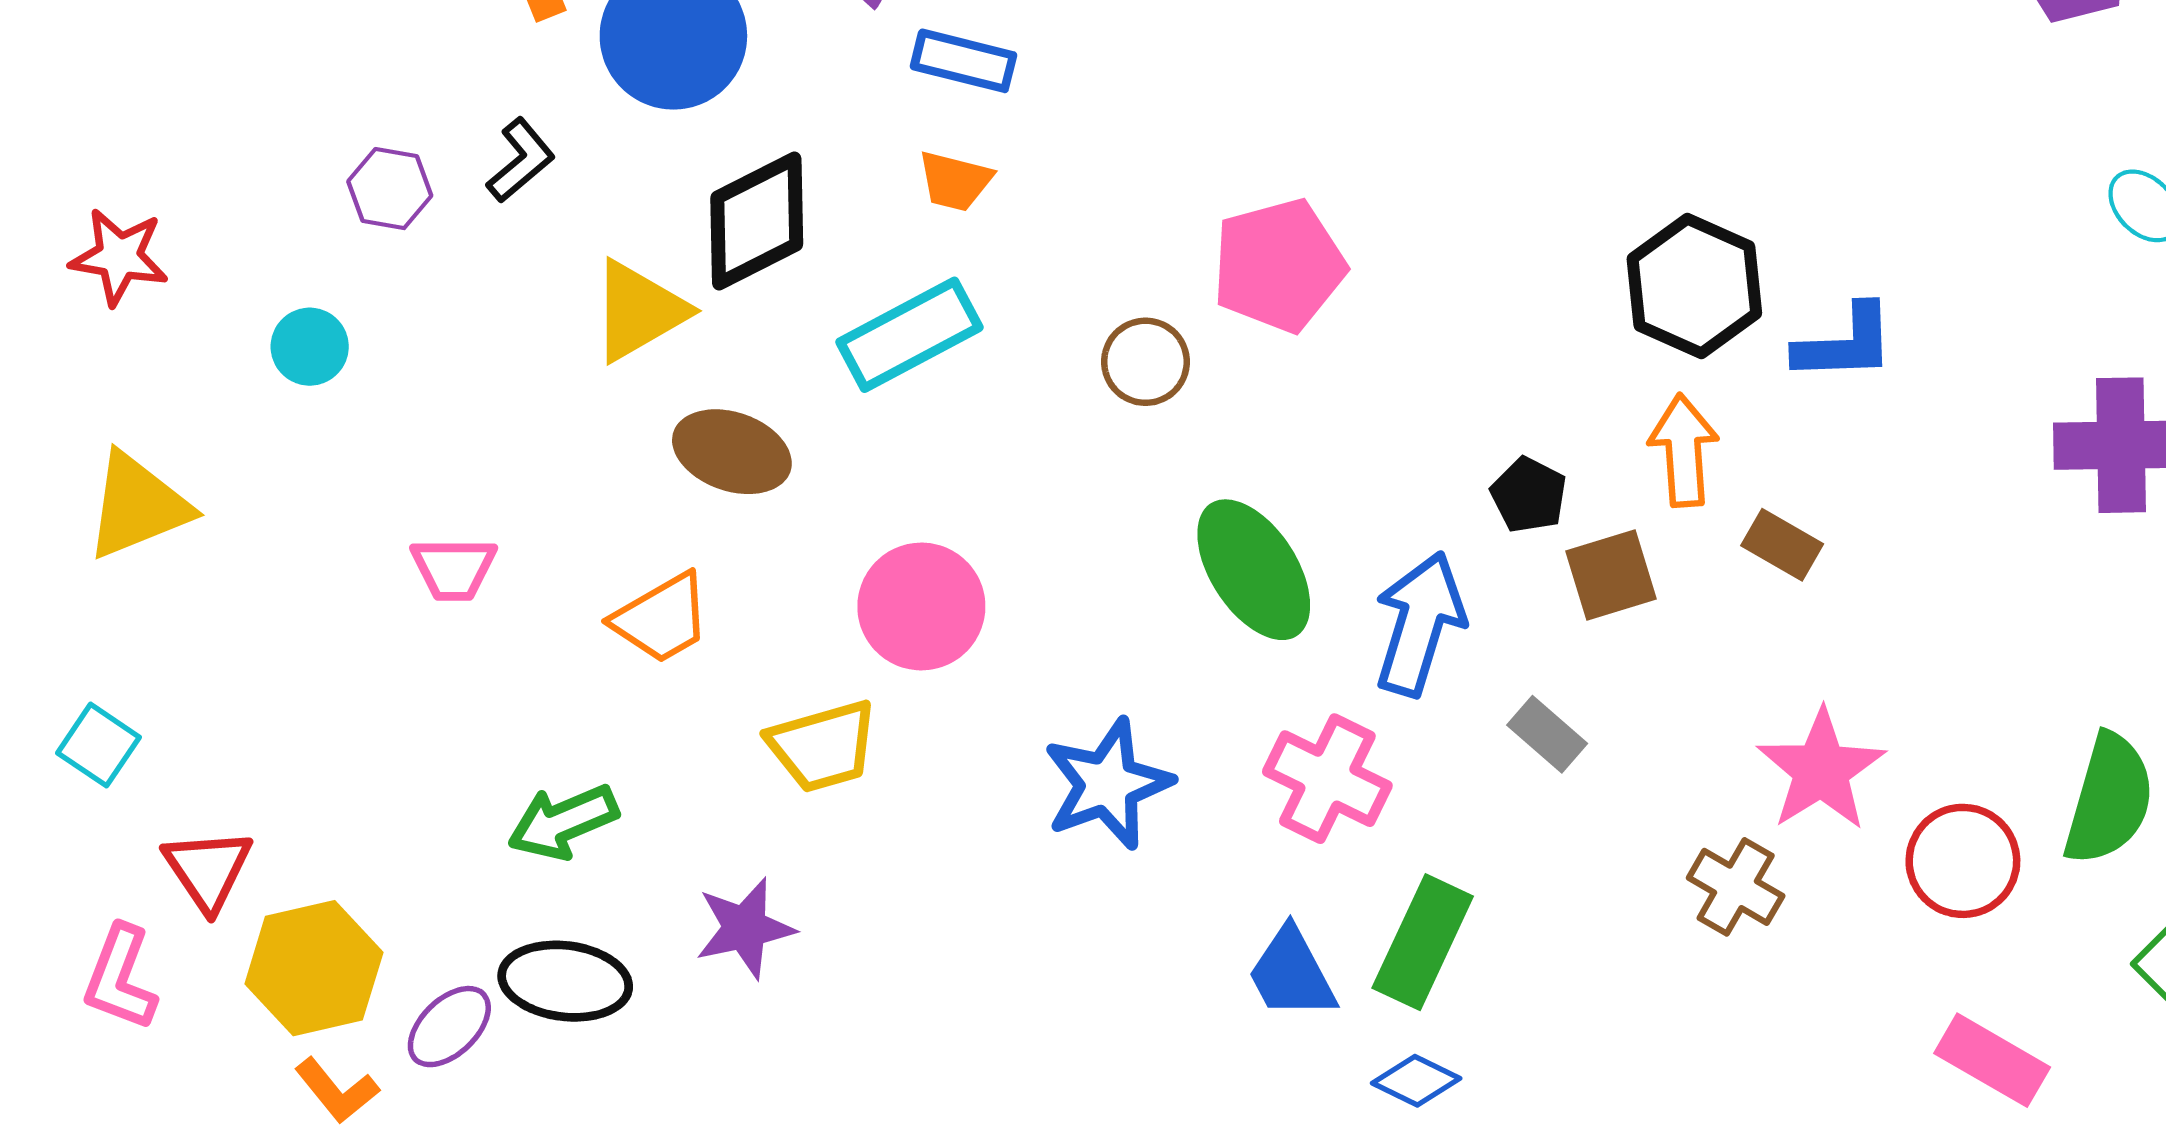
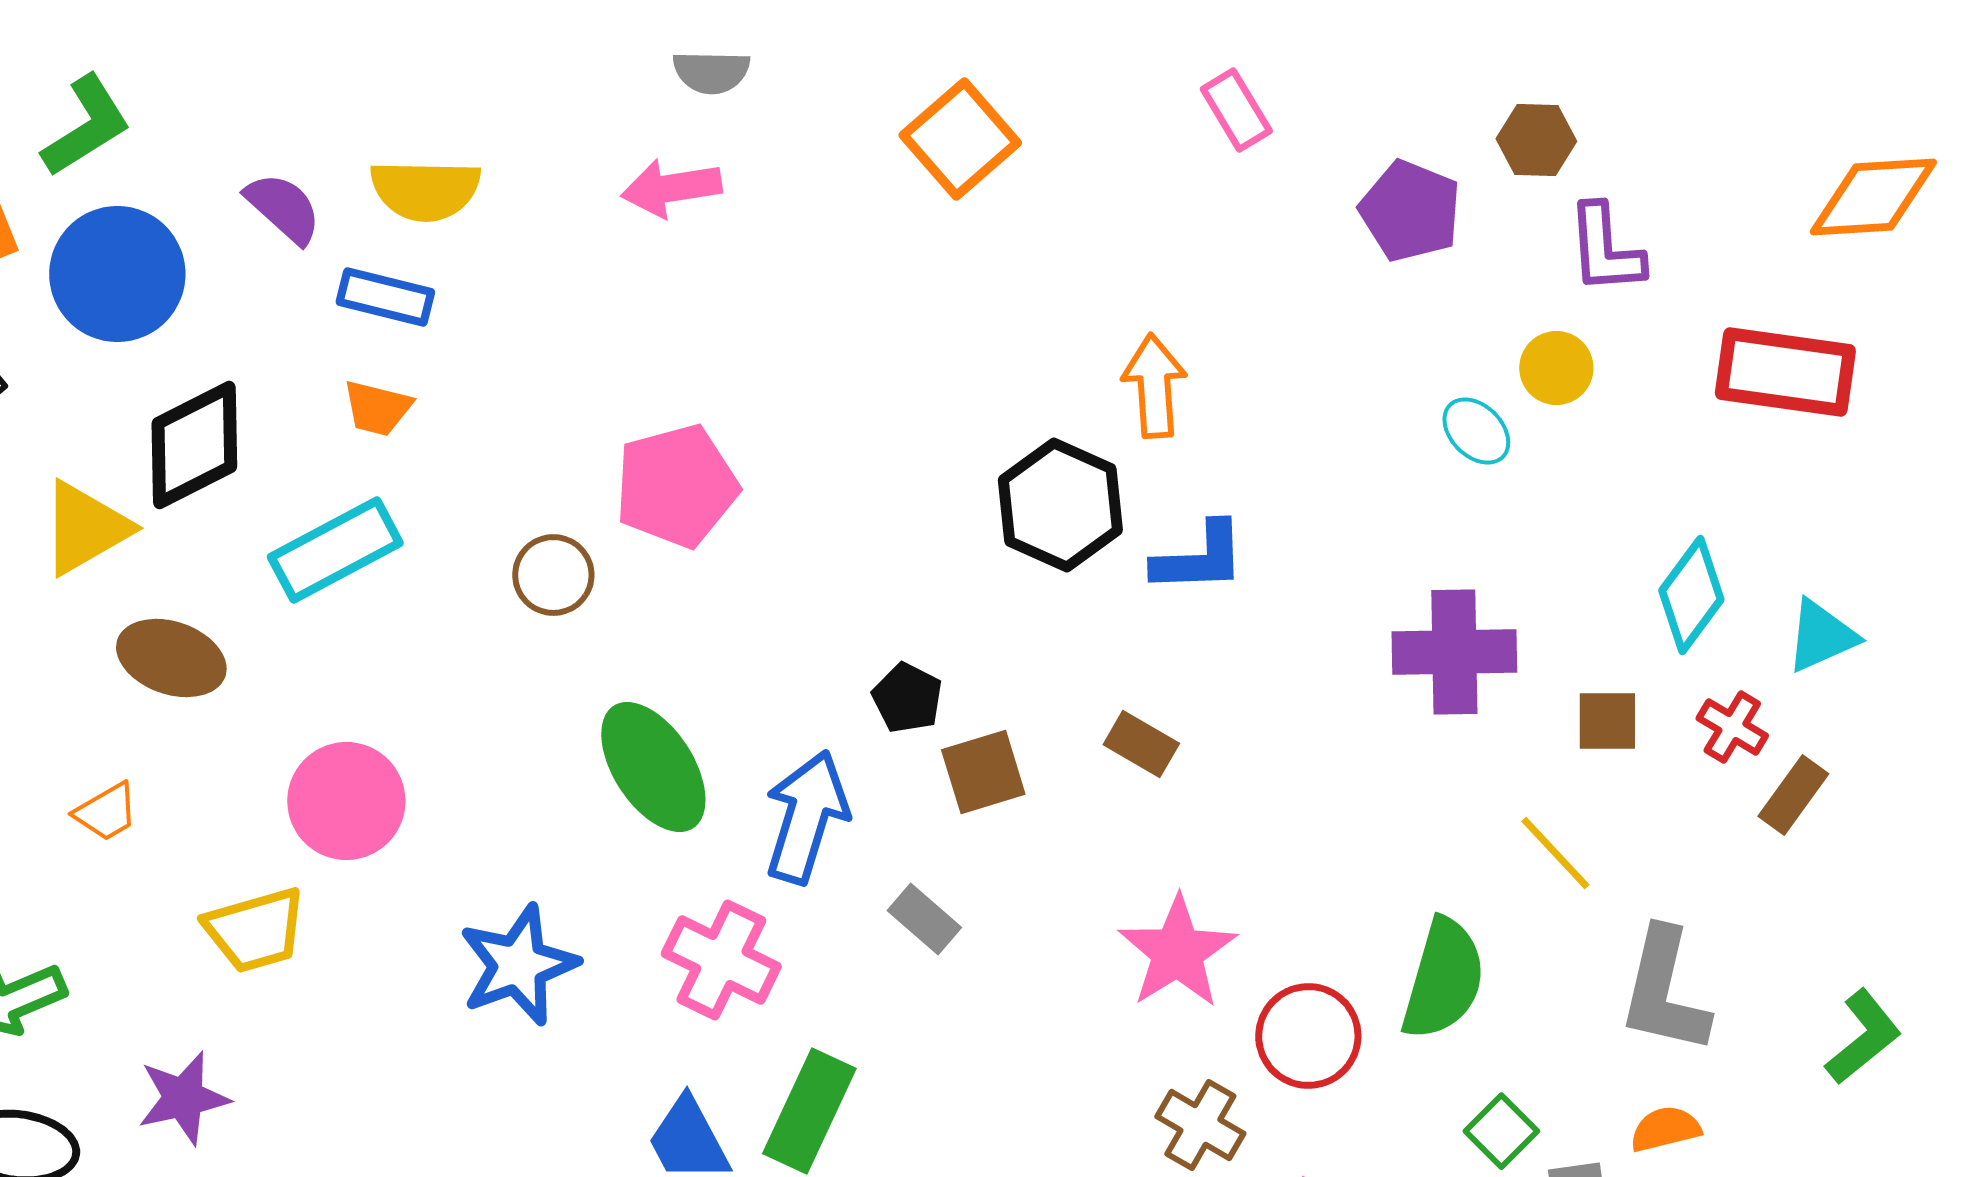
orange arrow: (1684, 451) -> (1154, 386), moved
orange trapezoid: (662, 618) -> (106, 812), size x0.7
brown cross: (1736, 887) -> (1200, 1125), moved

